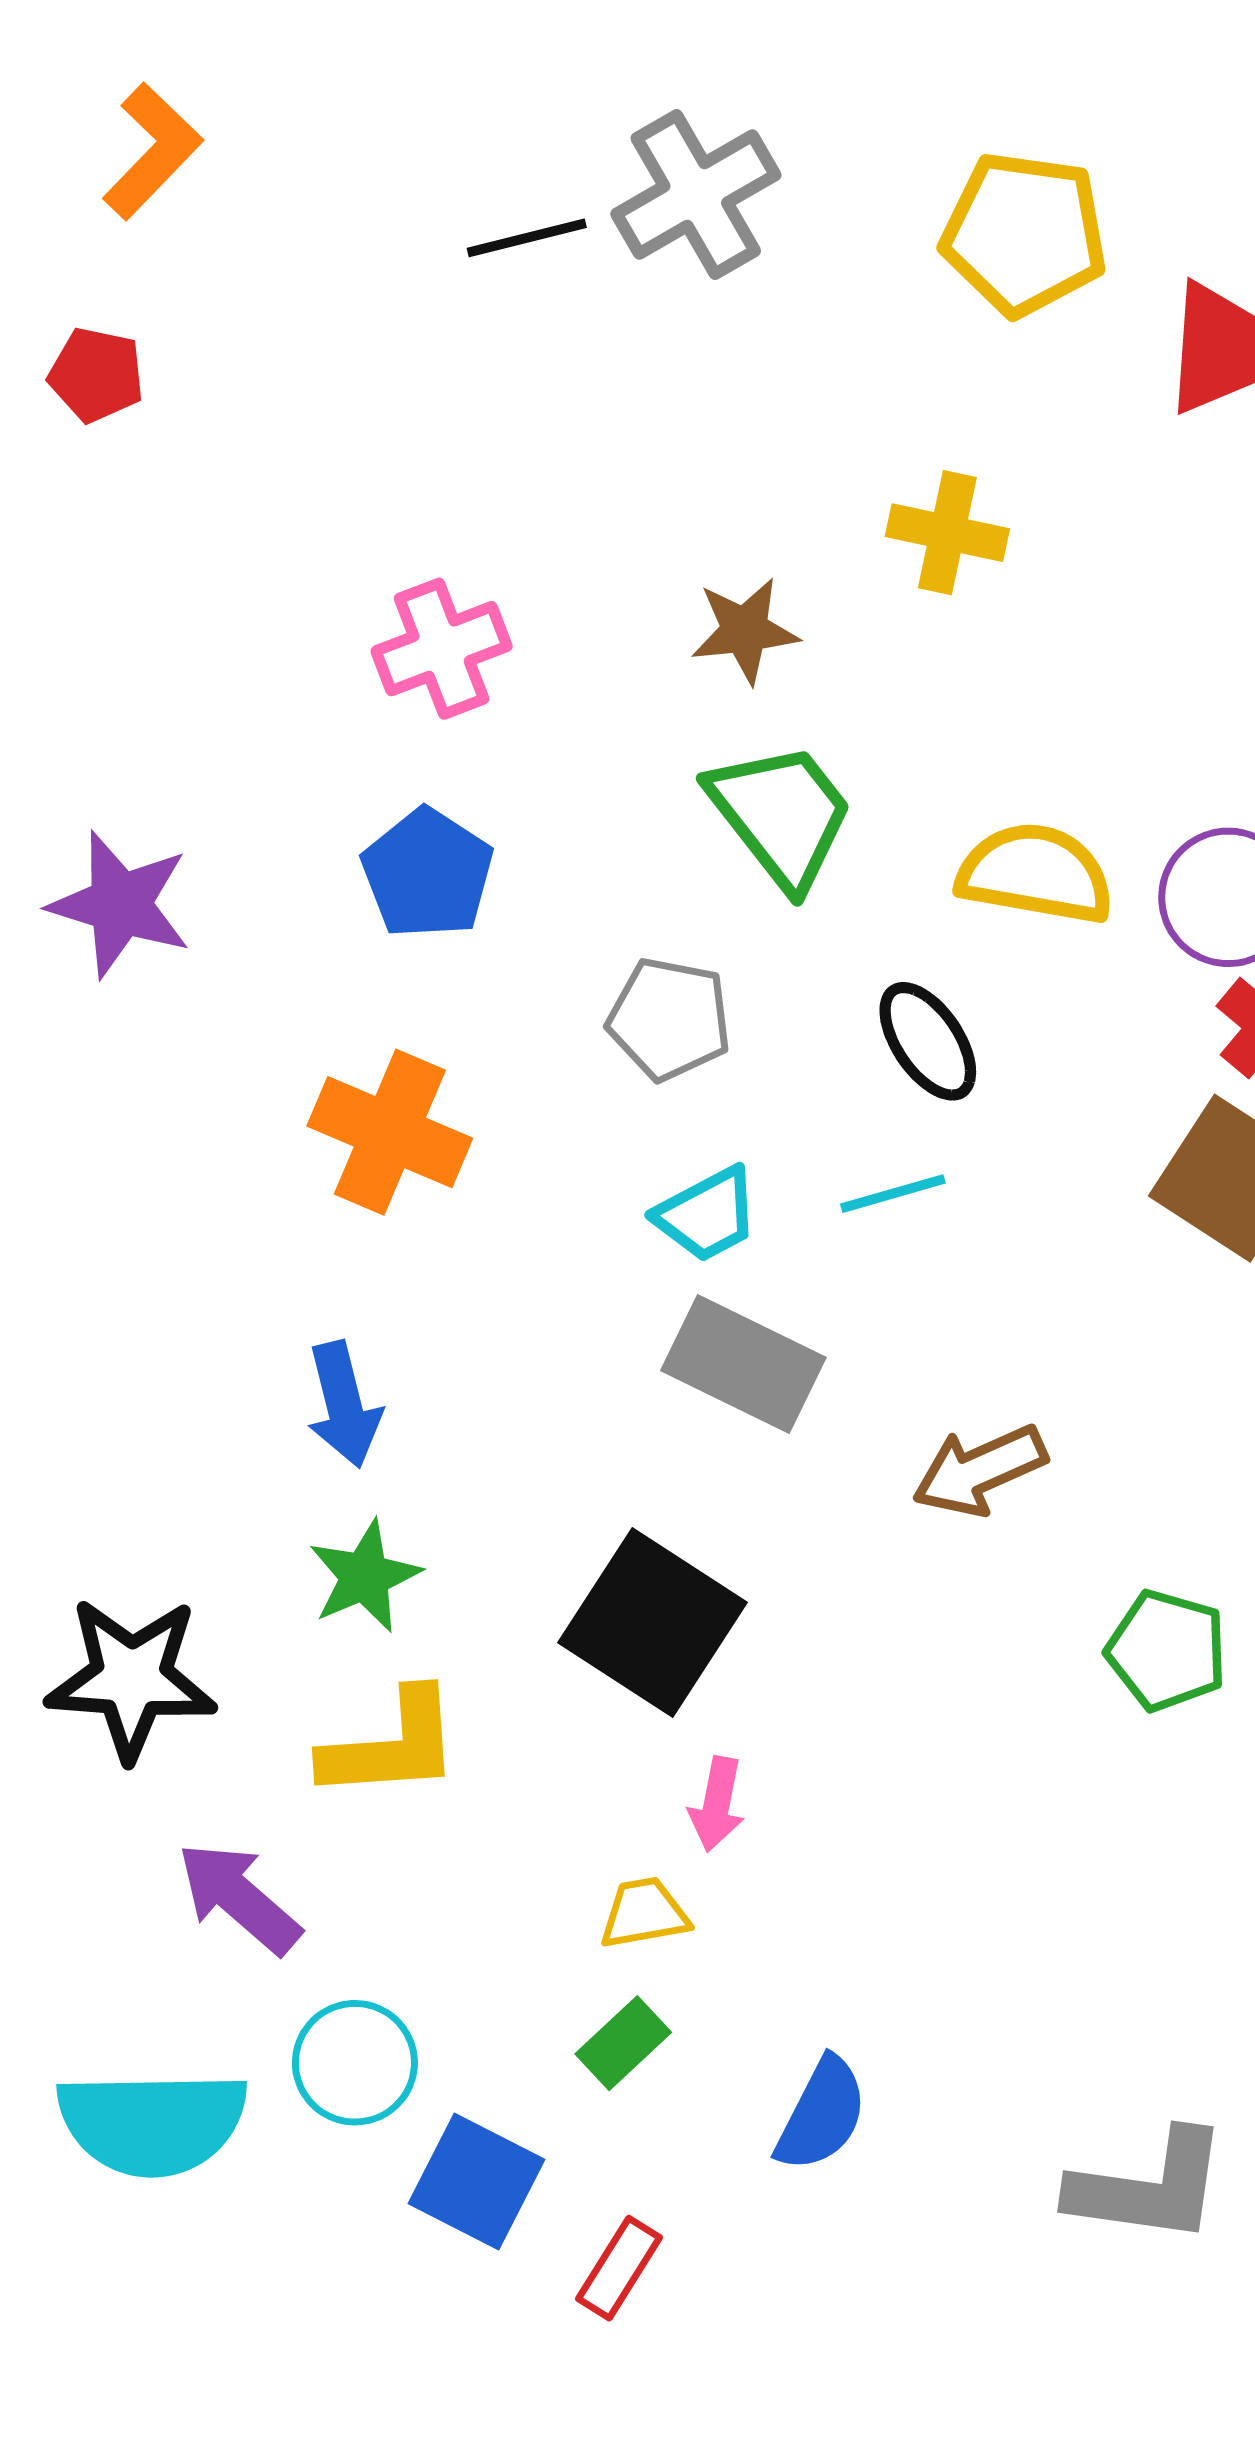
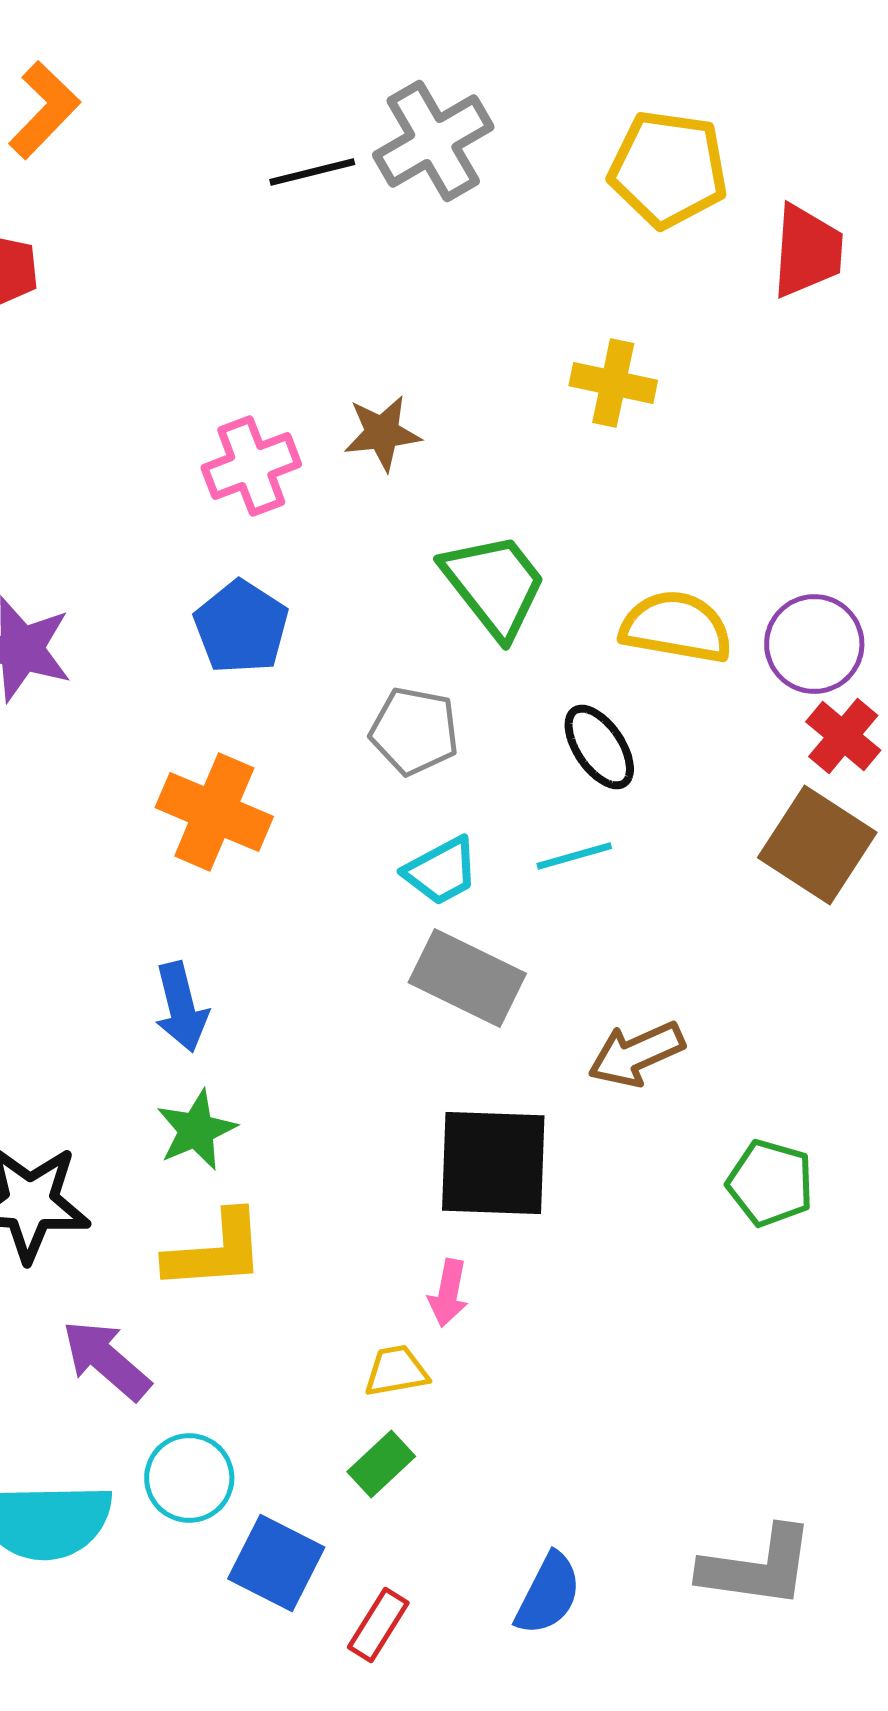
brown star: (745, 630) -> (382, 433), moved
black square: (653, 1623) -> (493, 1163), moved, turned -31
blue semicircle: (822, 2114) -> (548, 1594), moved

